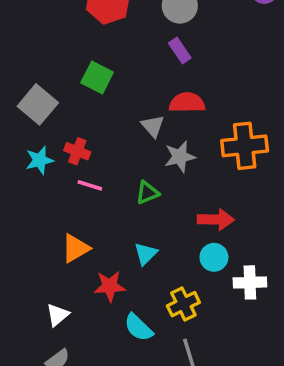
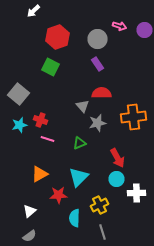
green square: (97, 78) -> (50, 67), moved
red arrow: (216, 220) -> (118, 158), turned 60
cyan triangle: (146, 254) -> (78, 177), size x1.5
cyan semicircle: (138, 327) -> (74, 218), turned 48

